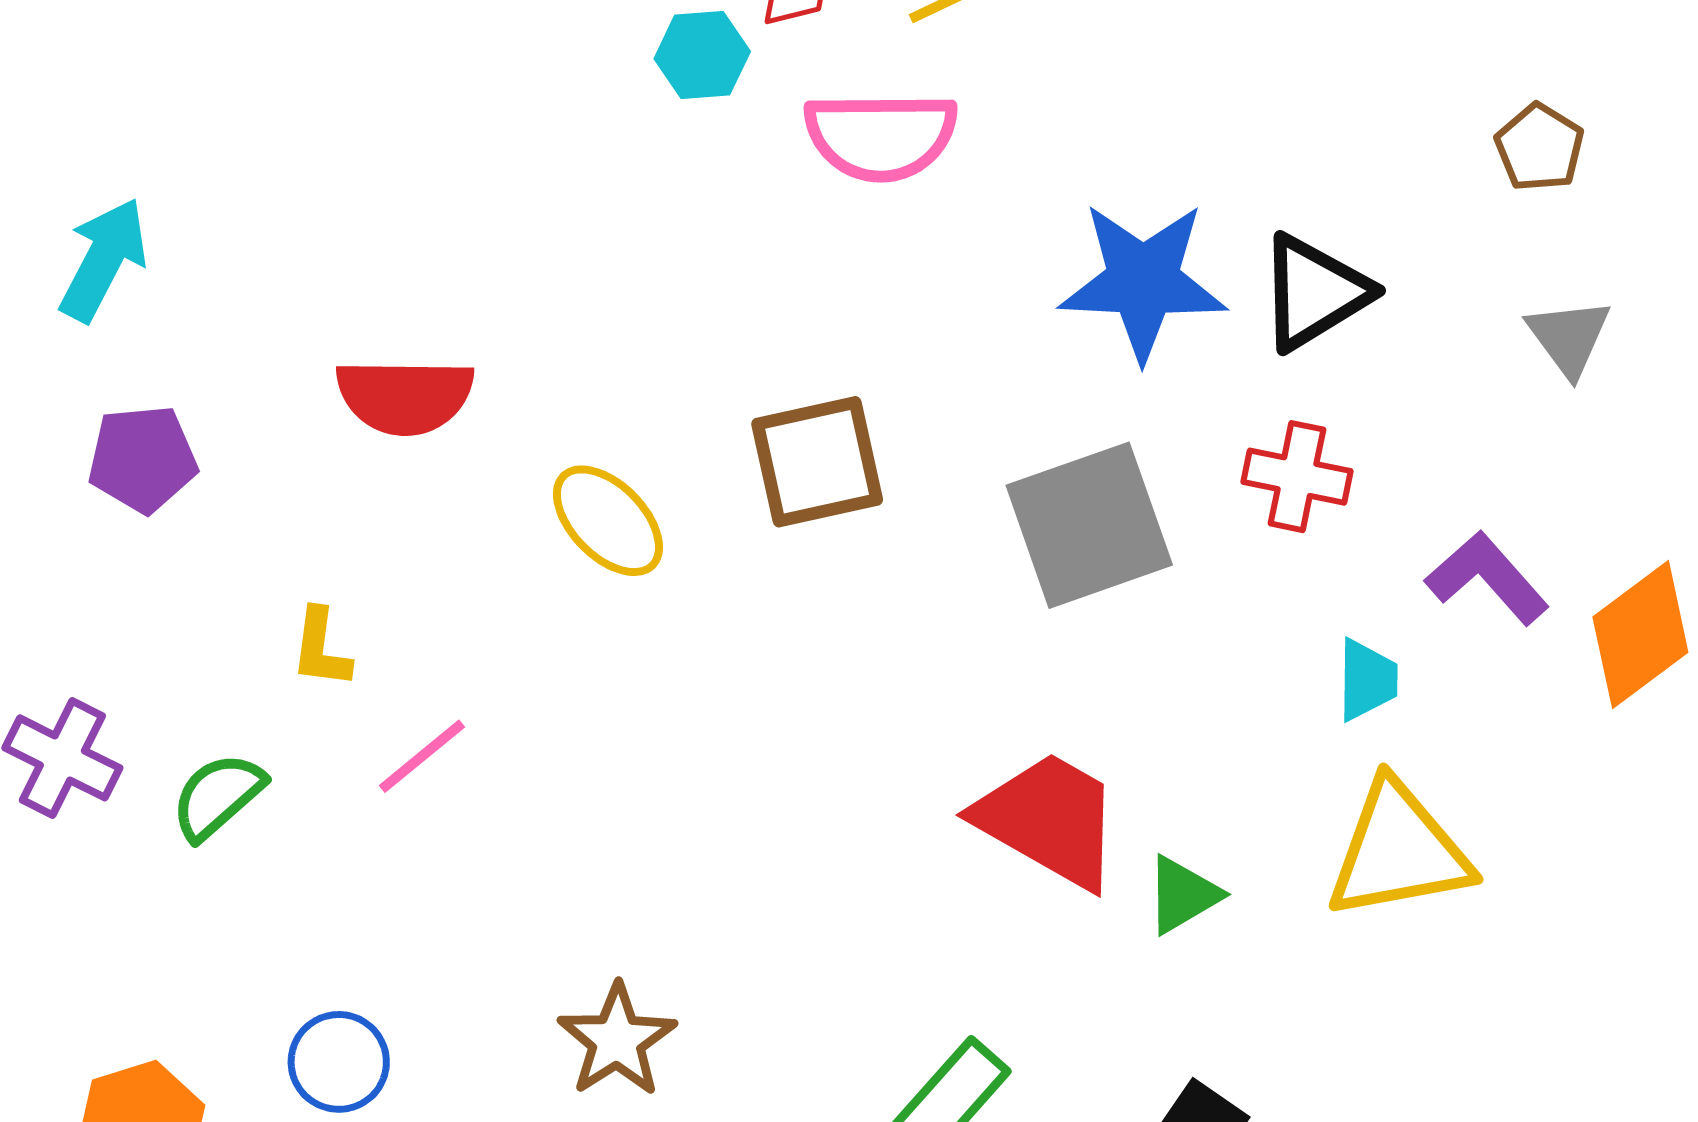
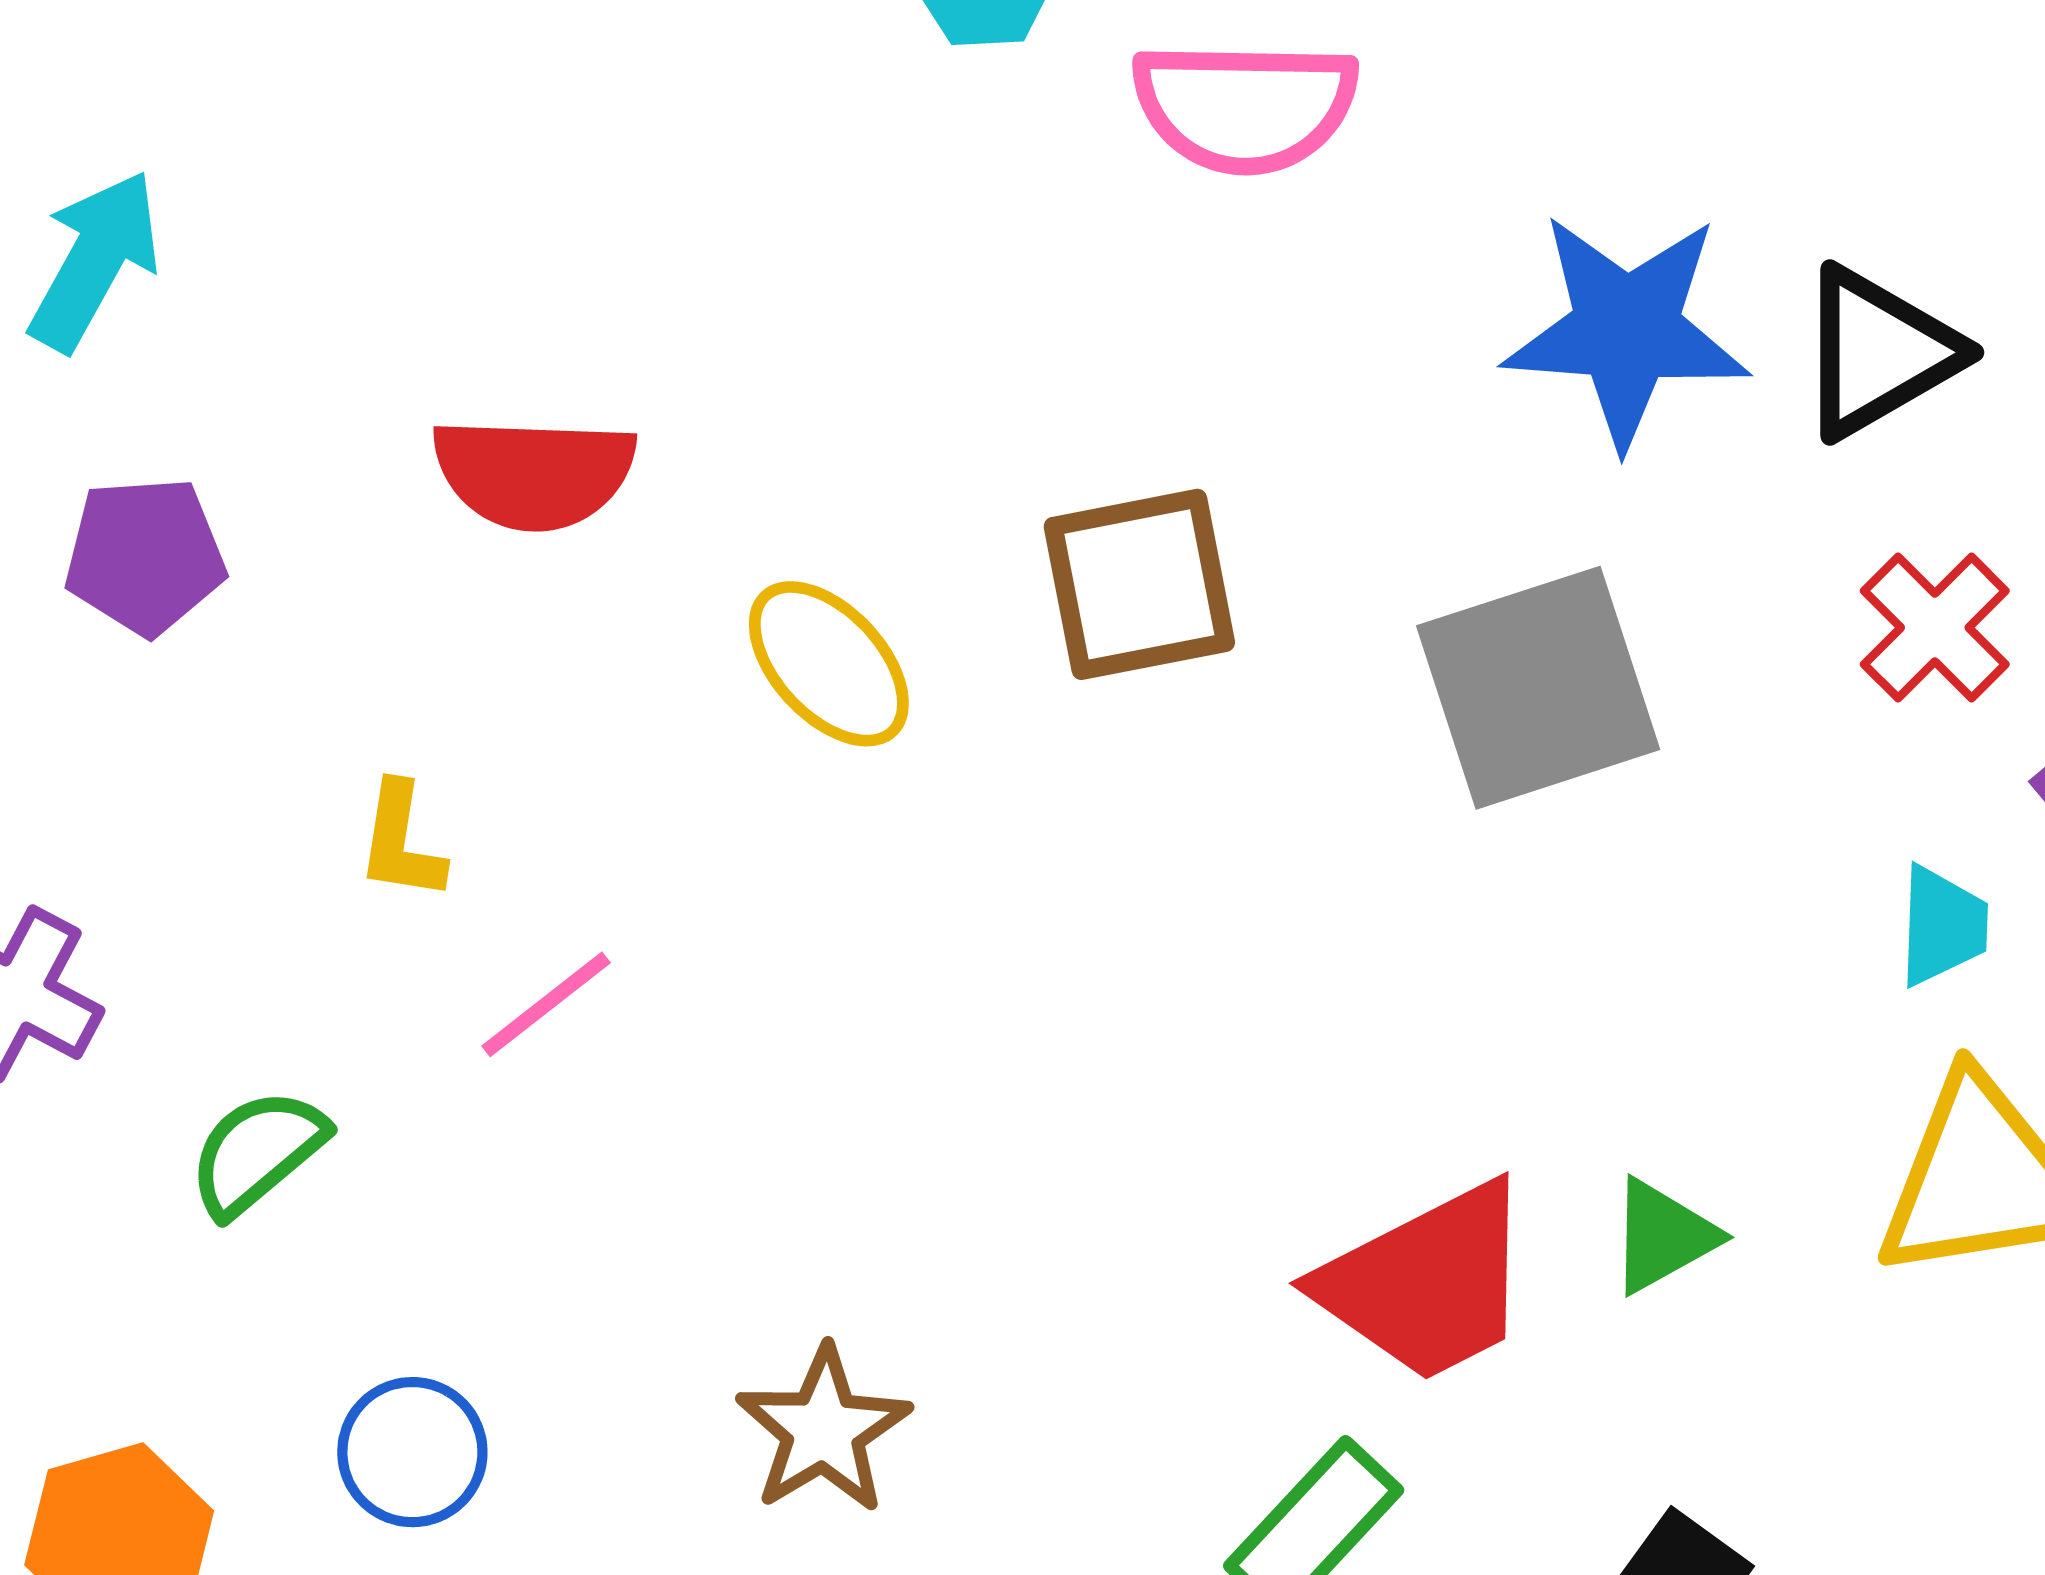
red cross: (1297, 477) -> (1935, 628), moved, turned 32
green semicircle: (218, 796) -> (257, 1152), moved
red trapezoid: (1049, 820) -> (1427, 1283), moved, turned 122

